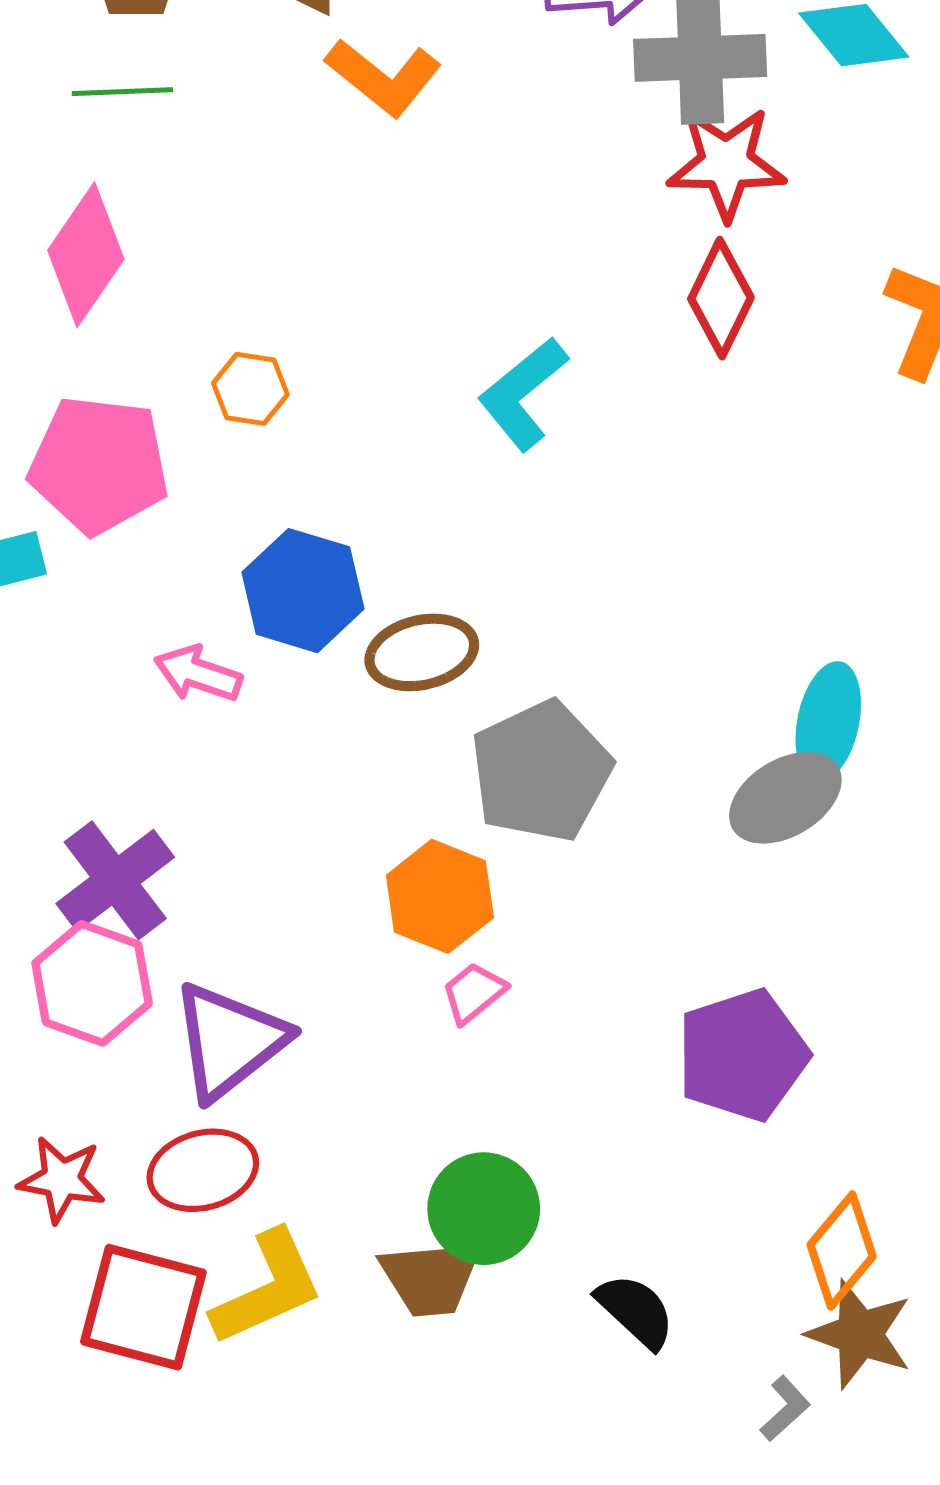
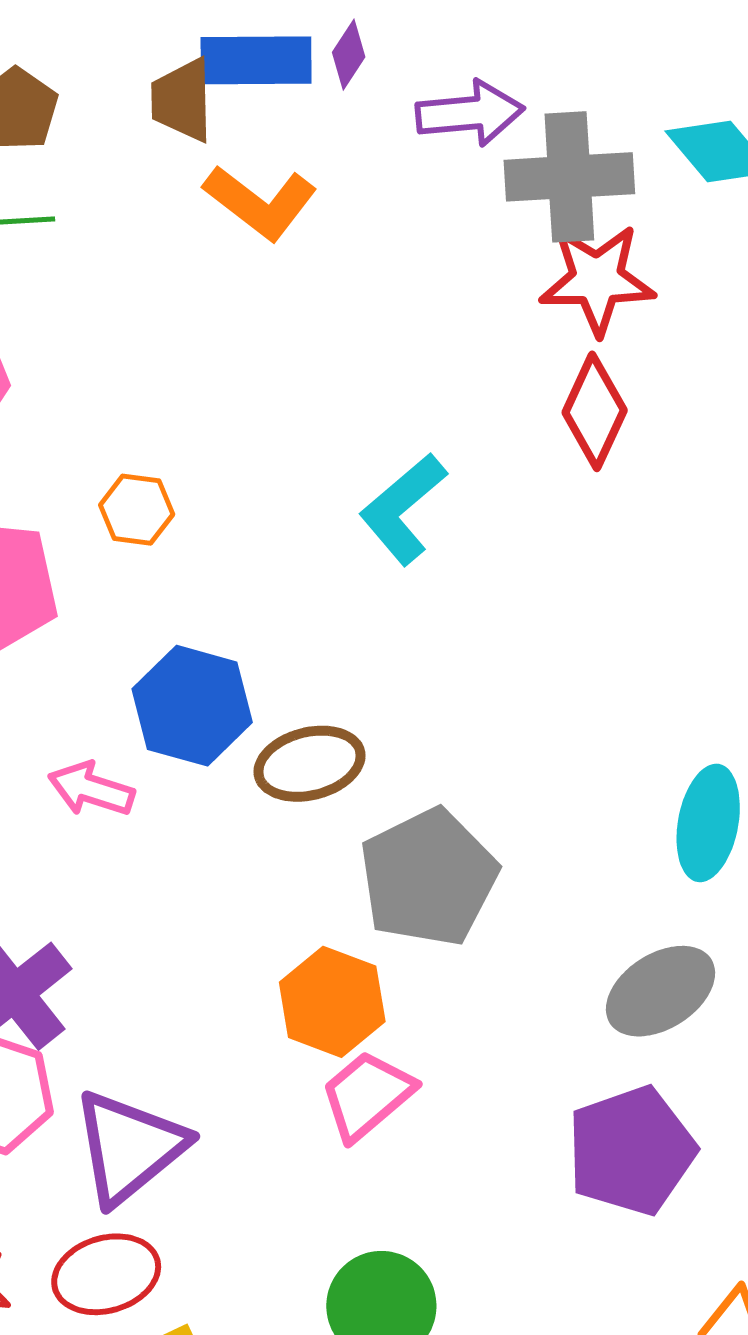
gray ellipse: (785, 798) -> (660, 991), moved
pink trapezoid: (474, 993) -> (367, 1095), size x1.5

